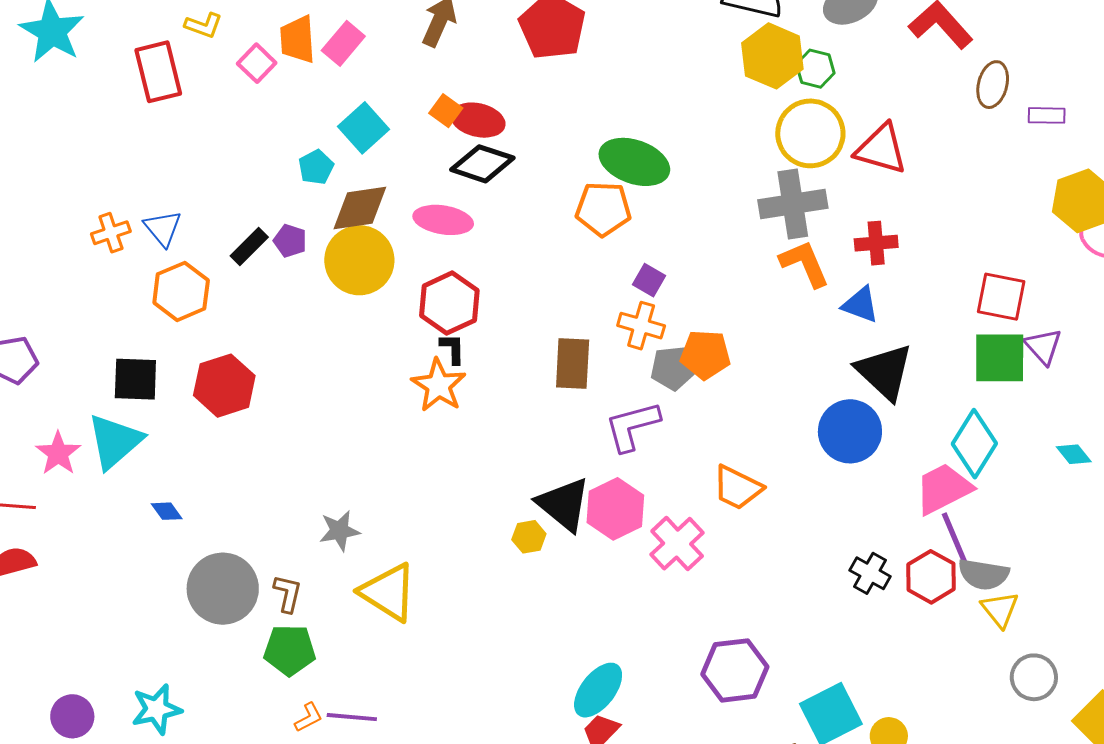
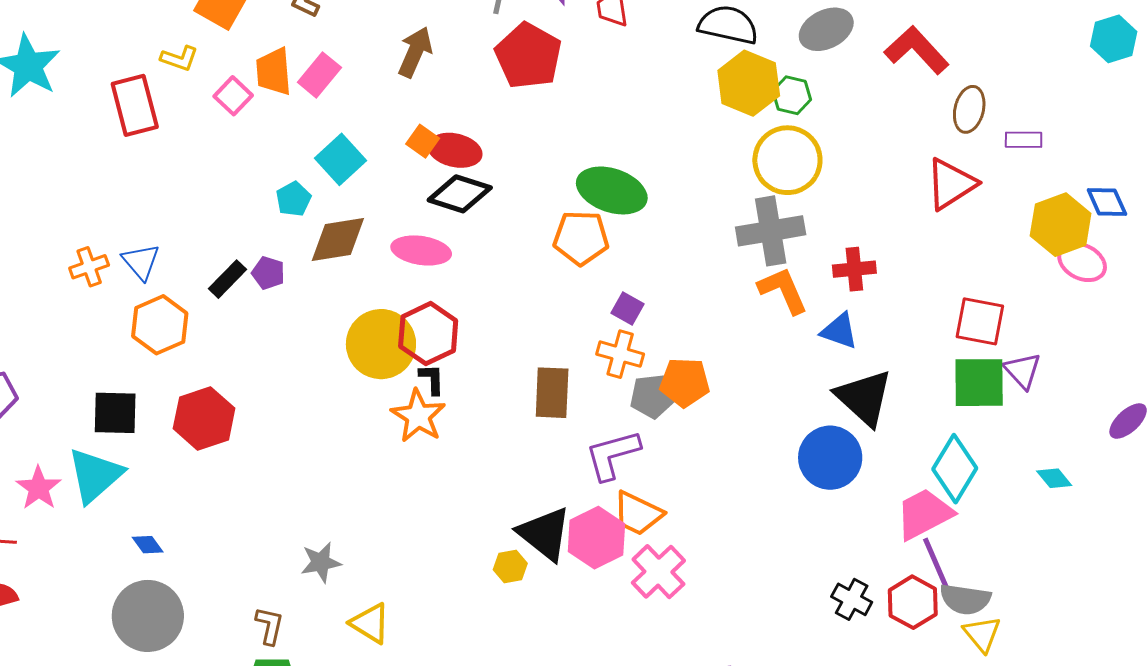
red triangle: (881, 149) -> (951, 184), moved, turned -48
yellow circle: (359, 260) -> (381, 344), moved
orange trapezoid: (737, 488) -> (638, 513), moved
gray circle: (223, 589) -> (148, 616), moved
yellow triangle: (388, 592) -> (370, 623), size x0.7

